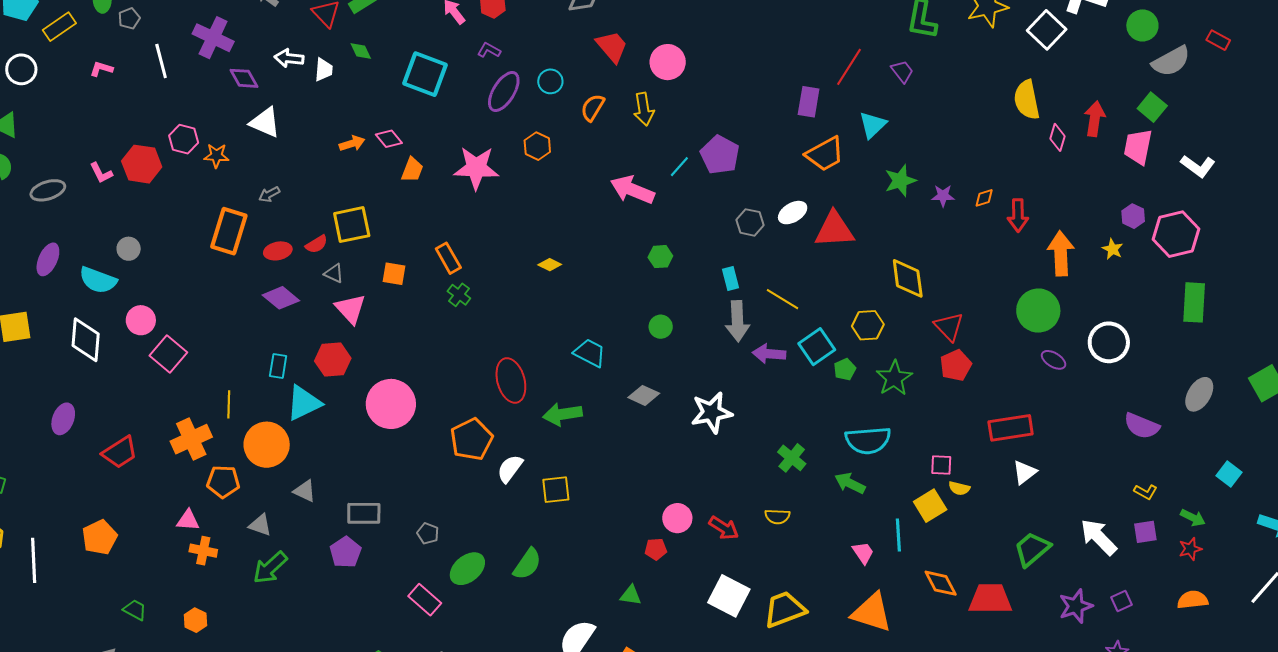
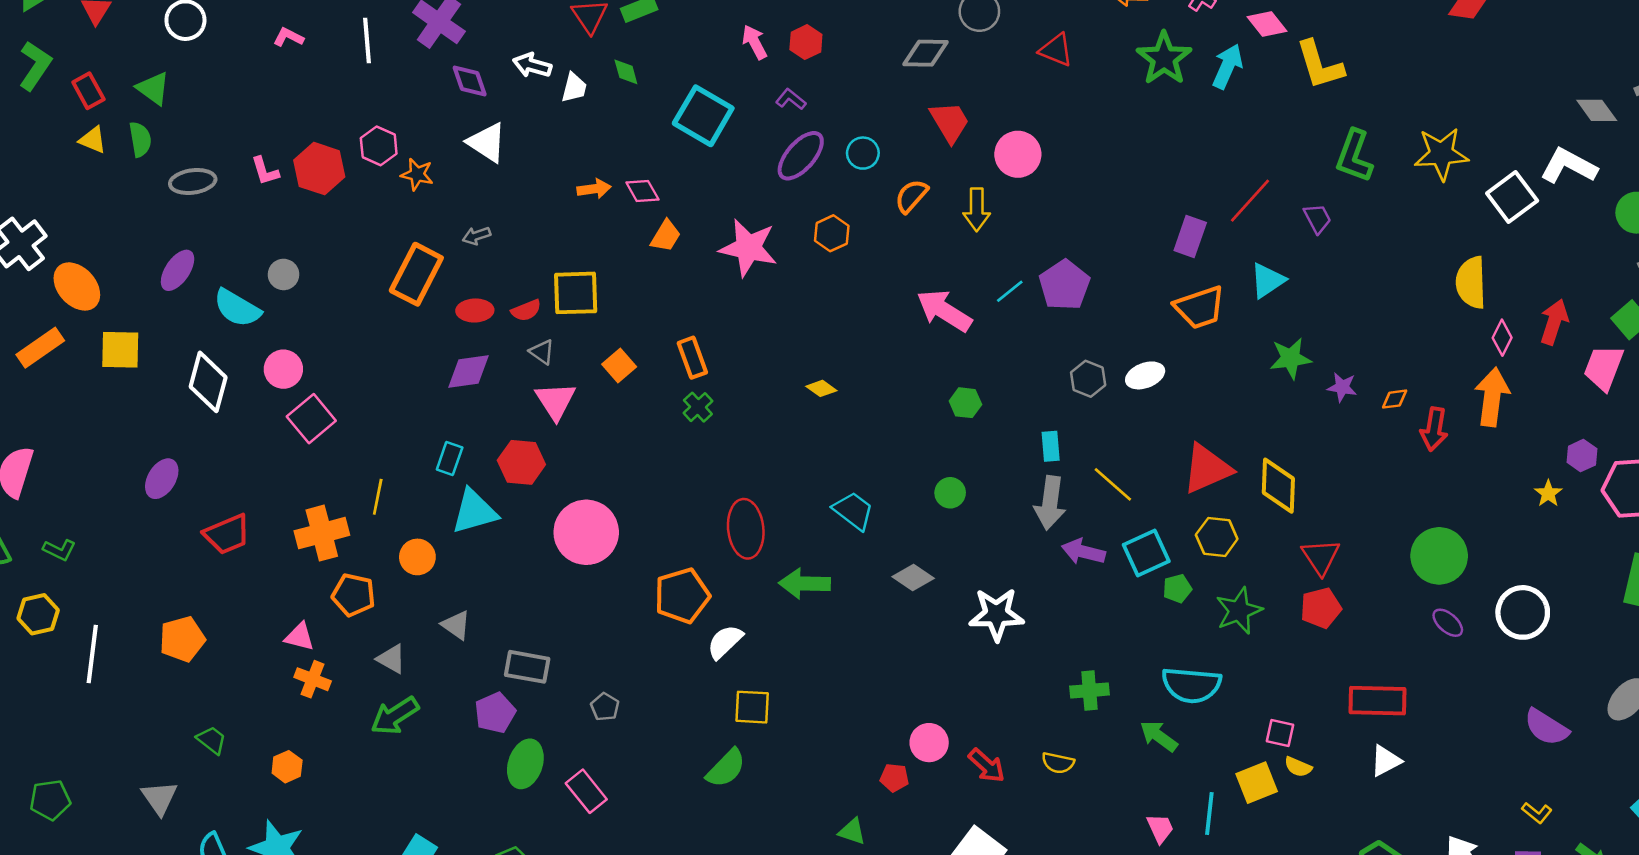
red triangle: (834, 230) -> (1207, 469), moved, turned -30
orange arrow: (1061, 253) -> (1492, 397), moved
orange square: (394, 274) -> (619, 366), turned 30
purple diamond: (281, 298) -> (468, 371), turned -57
orange circle: (267, 445) -> (417, 557), size x0.6
green cross: (792, 458) -> (1089, 691), turned 36
yellow square: (556, 490) -> (752, 707), moved
green ellipse: (467, 569) -> (525, 764), moved, turned -42

